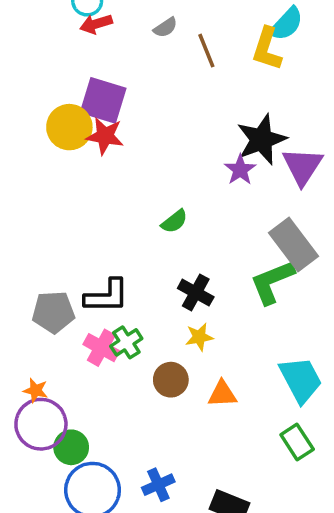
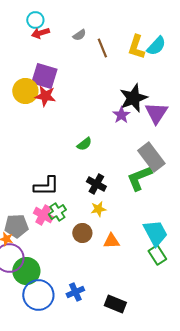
cyan semicircle: (286, 24) -> (156, 46), moved
gray pentagon: (53, 312) -> (16, 226), moved
green rectangle: (297, 442) -> (157, 255), moved
green circle: (71, 447) -> (26, 271), size x1.4

